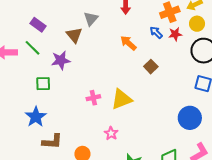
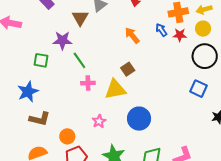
green line: (32, 48) -> (79, 60), moved
brown square: (151, 67) -> (128, 69), moved
blue circle: (190, 118) -> (139, 119), moved

